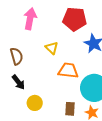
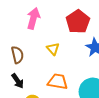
red pentagon: (75, 19) -> (78, 22), turned 30
orange trapezoid: (68, 71) -> (58, 82), moved

